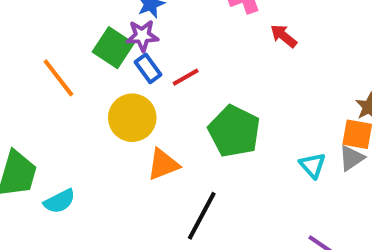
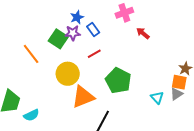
blue rectangle: (148, 68) -> (93, 30), moved
orange triangle: (163, 164) -> (83, 97), size x1.4

